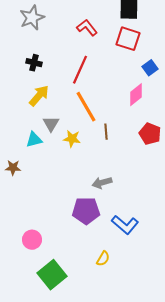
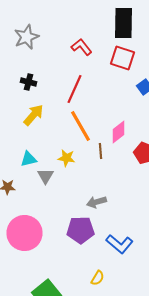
pink diamond: (136, 95) -> (118, 132), moved
gray triangle: (51, 124) -> (46, 176), moved
pink circle: (32, 240) -> (24, 233), moved, size x1.8

